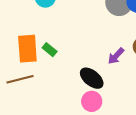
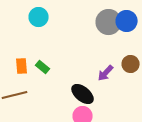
orange rectangle: (27, 49) -> (22, 66), size x0.6

